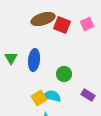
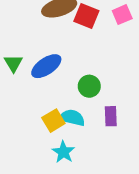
blue ellipse: (34, 60) -> (46, 66), turned 50
purple rectangle: (88, 95) -> (111, 116), moved, turned 56

